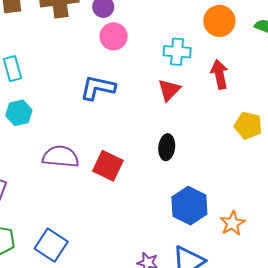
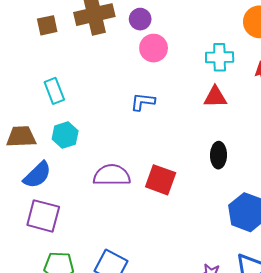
blue L-shape: (98, 88) -> (143, 102), size x0.7
red triangle: (169, 90) -> (215, 97), turned 50

